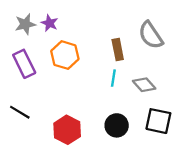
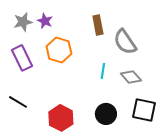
gray semicircle: (151, 35) -> (125, 42), moved
brown rectangle: (118, 50) -> (98, 25), moved

